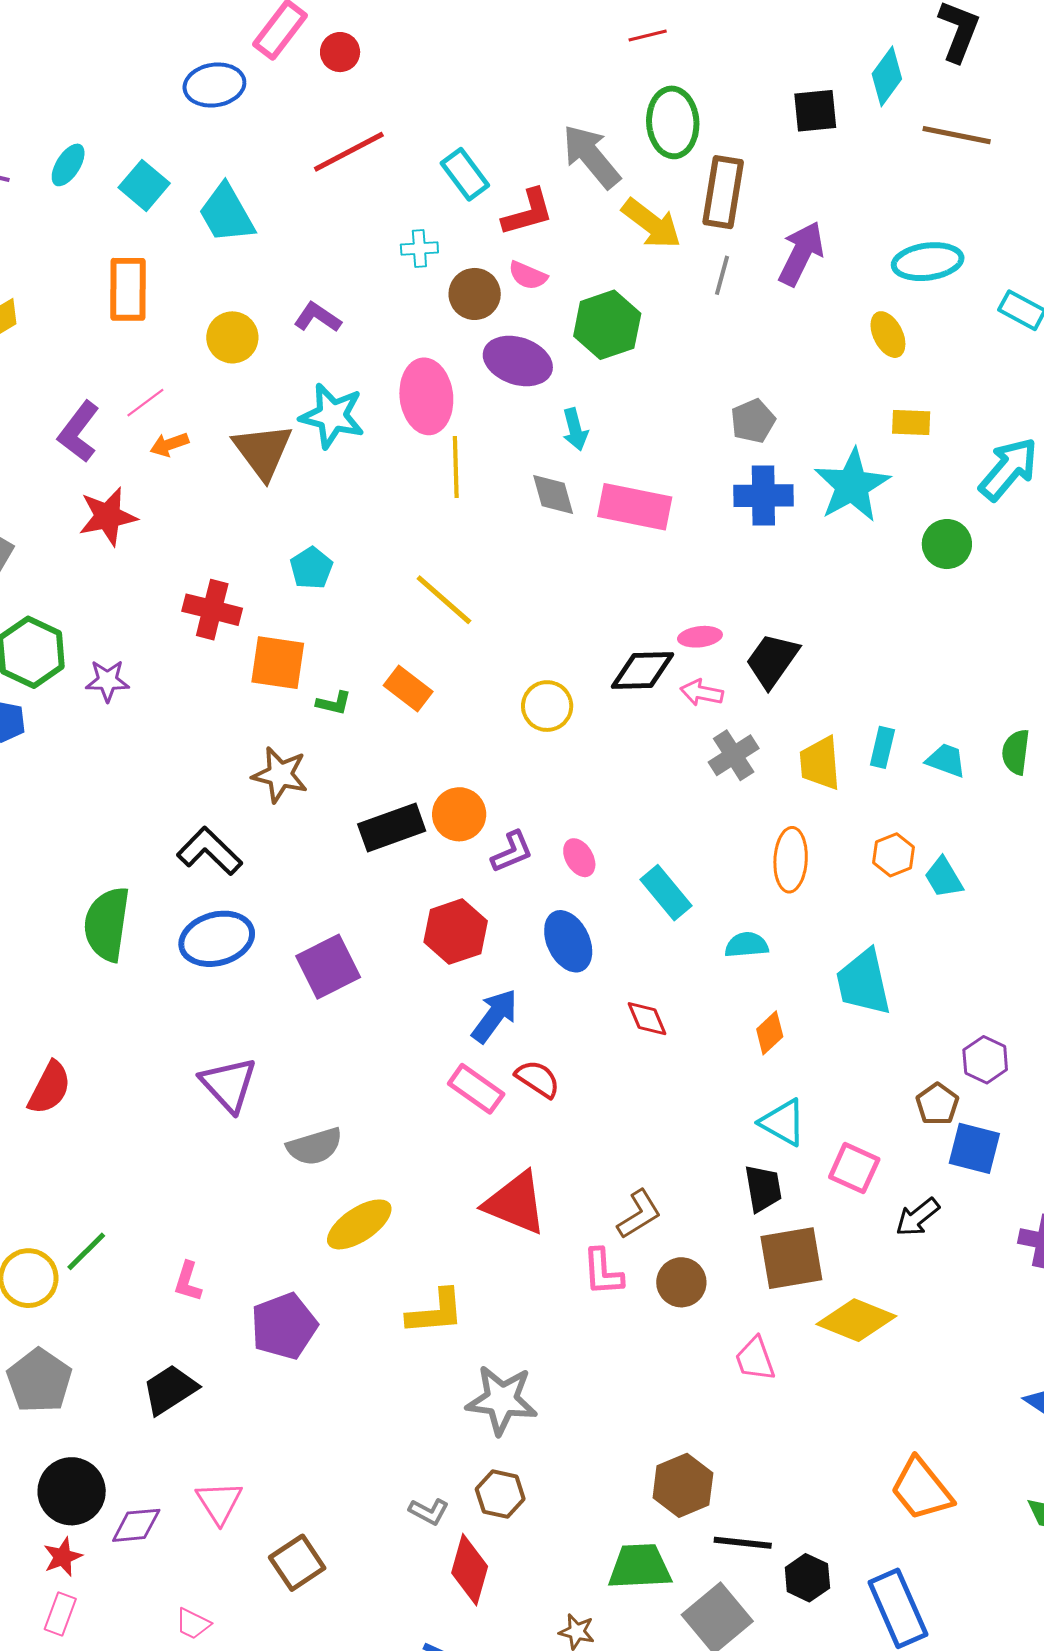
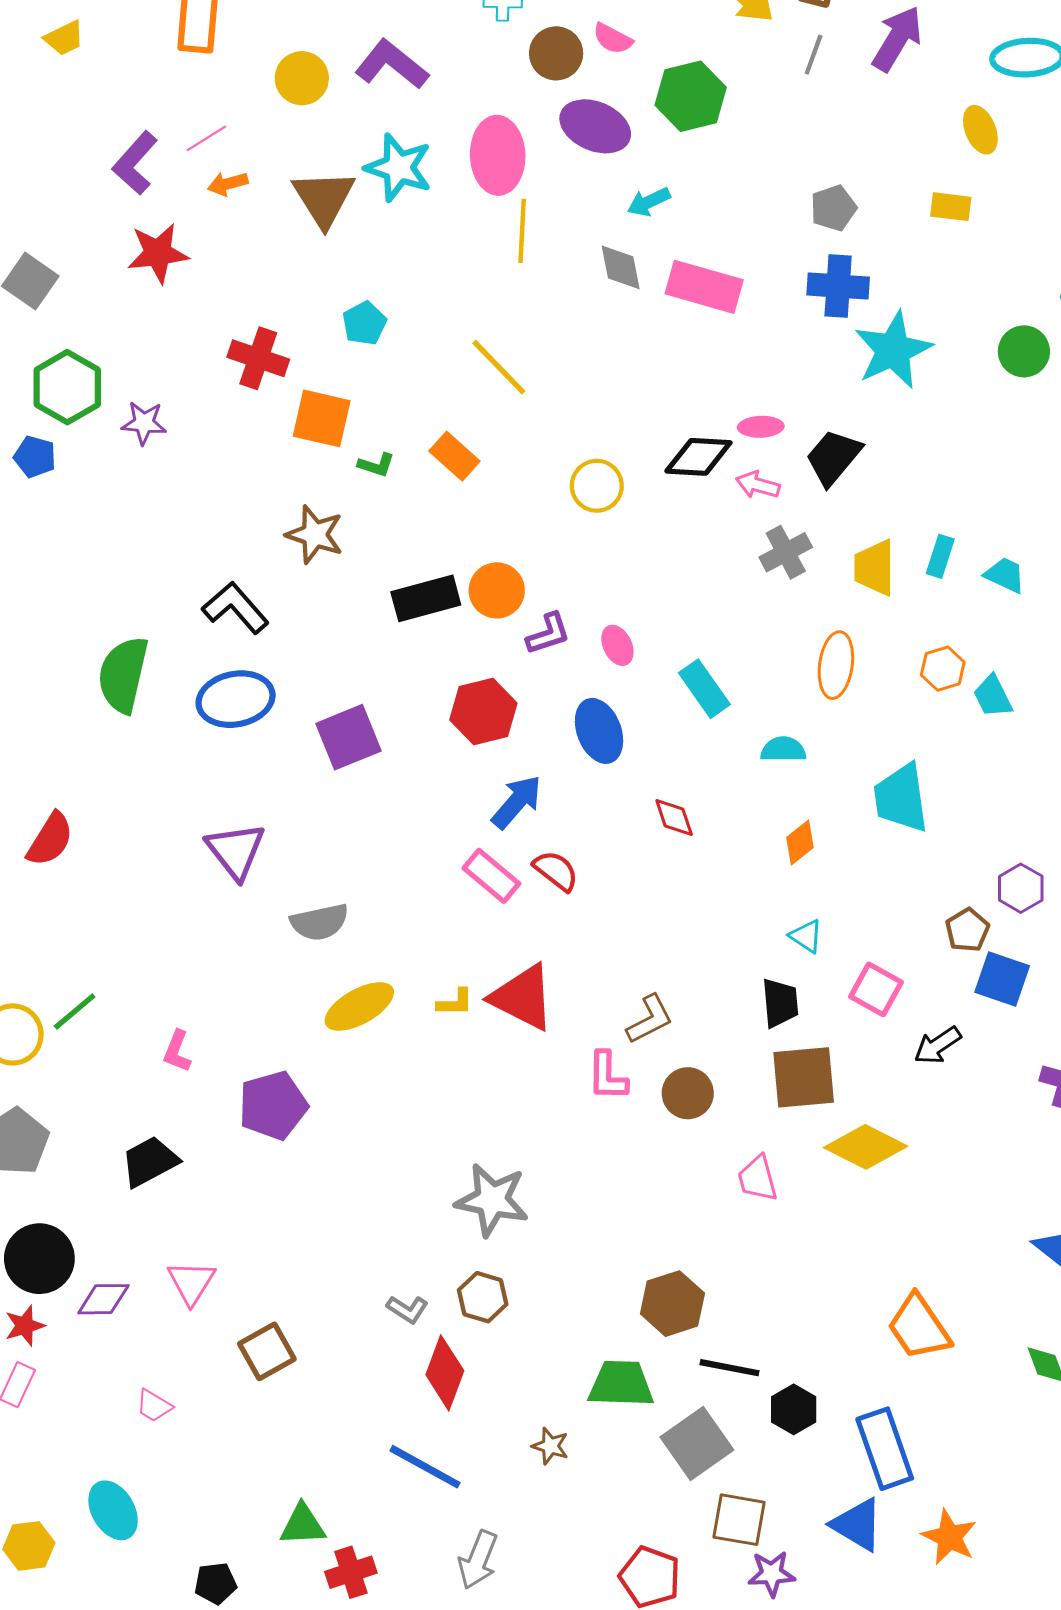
purple L-shape: (318, 317) -> (392, 65), size x1.5
yellow rectangle: (911, 423) -> (951, 207), moved
cyan arrow: (575, 429) -> (649, 202), turned 75
cyan star: (852, 485) -> (893, 350), moved
cyan triangle: (783, 1122) -> (806, 936), size x0.7
yellow L-shape: (436, 1312) -> (455, 1002), moved, size x0.6

